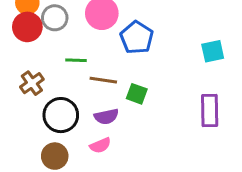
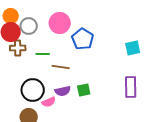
brown cross: (32, 83) -> (18, 48), moved, turned 35
green square: (137, 94) -> (84, 90), moved, turned -32
pink semicircle: (100, 145) -> (49, 102), moved

